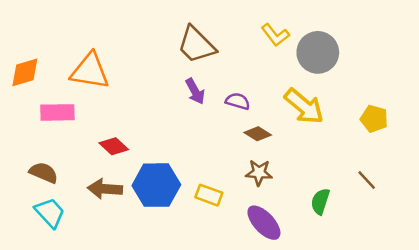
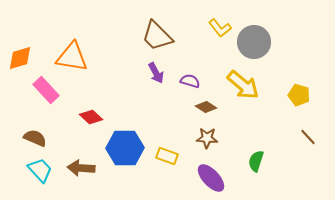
pink rectangle: (57, 112) -> (46, 90), turned 48
brown line: (367, 180) -> (308, 137), moved
brown arrow: (105, 189) -> (81, 168), moved

